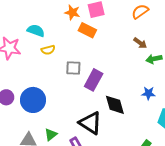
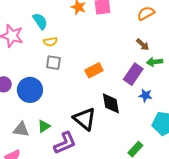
orange rectangle: (87, 30) -> (94, 70), moved, turned -60
cyan semicircle: (36, 31) -> (40, 21), turned 30
gray square: (73, 68) -> (53, 63), moved
purple rectangle: (94, 80) -> (133, 74), moved

